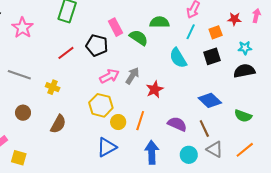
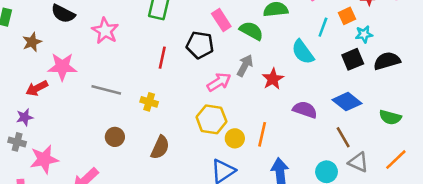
cyan line: (191, 32) -> (323, 27), moved
cyan star: (245, 48) -> (364, 34), moved
red line: (66, 53) -> (162, 58), turned -36
black square: (212, 56) -> (353, 59), moved
gray arrow: (132, 76) -> (245, 65), moved
red star: (155, 89) -> (273, 79), moved
purple semicircle: (177, 124) -> (305, 110), moved

